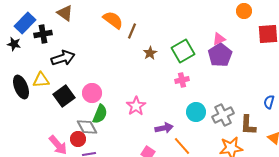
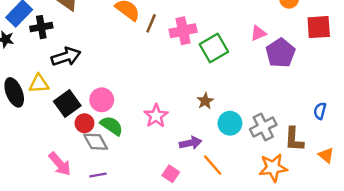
brown star: (150, 53) -> (205, 101), moved
purple pentagon: (220, 55) -> (280, 53), moved
pink cross: (182, 80) -> (183, 31), moved, size x1.5
green semicircle: (100, 114) -> (112, 126), turned -78
red circle: (78, 139) -> (84, 123), moved

